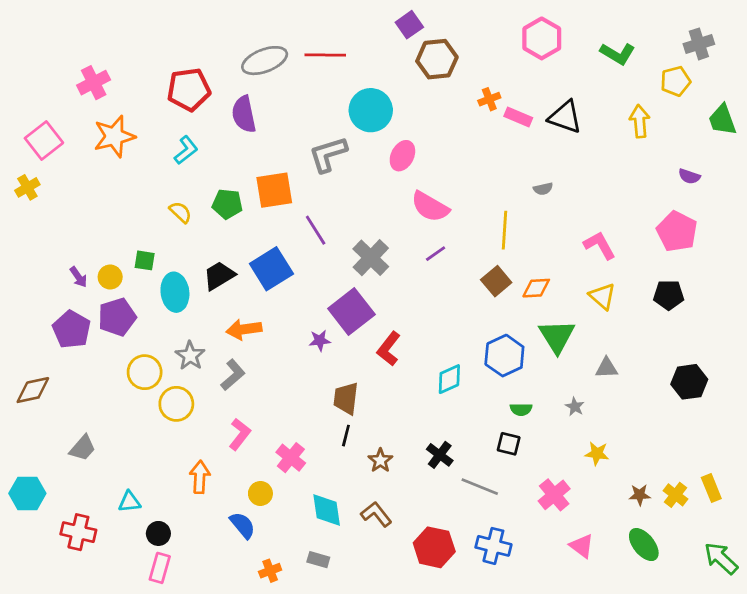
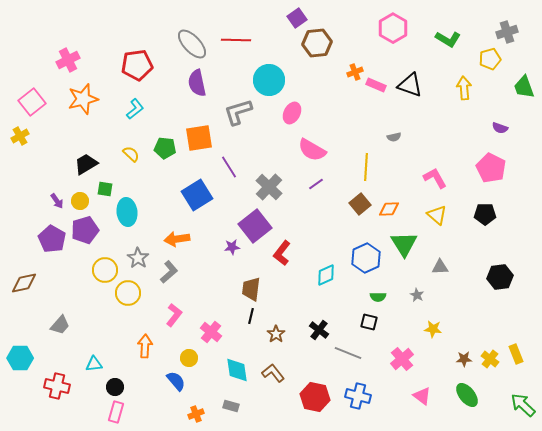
gray ellipse: (265, 61) -> (192, 44), turned 68
purple semicircle: (244, 114) -> (197, 83), moved
black trapezoid: (219, 276) -> (86, 164), moved

